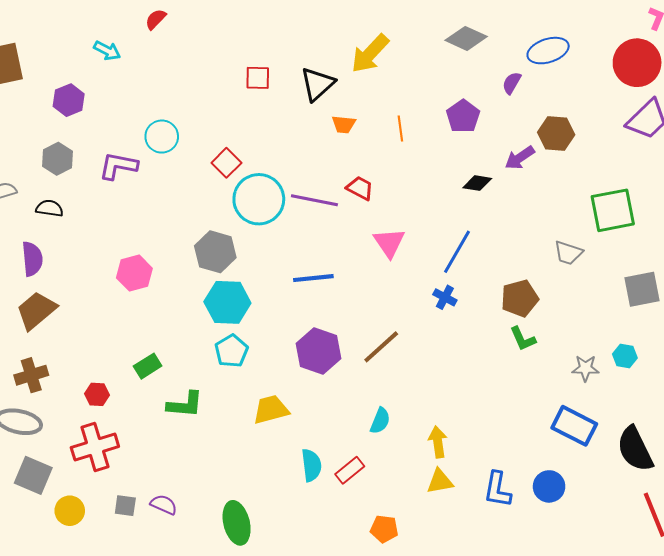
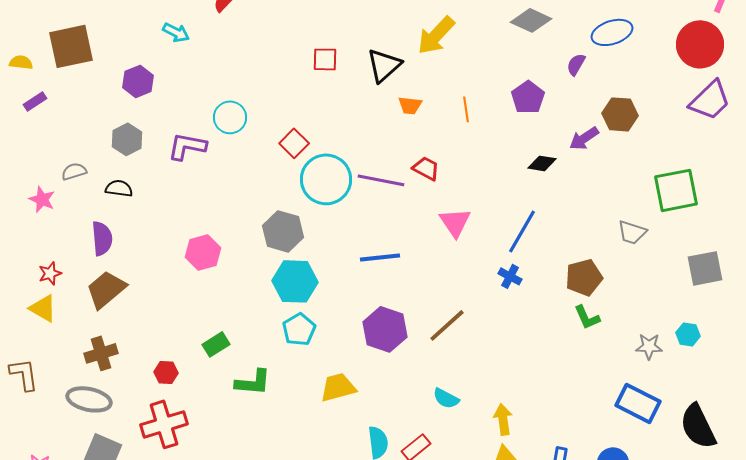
cyan semicircle: (380, 421) -> (446, 398), turned 96

